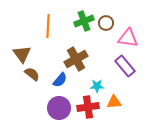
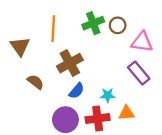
brown triangle: (22, 54) -> (20, 46), moved
brown cross: (76, 59) -> (70, 63), moved
blue semicircle: (60, 80) -> (77, 91), moved

